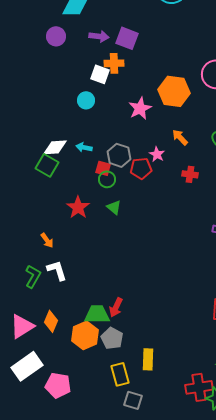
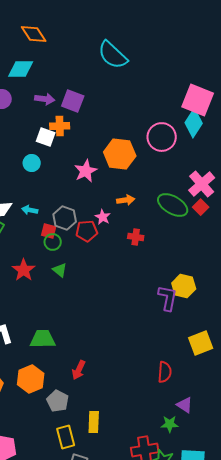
orange arrow: (180, 137) -> (126, 200), turned 126
red arrow: (116, 307) -> (79, 370), moved
green trapezoid: (97, 314) -> (43, 339), moved
orange hexagon: (85, 335) -> (31, 379), moved

